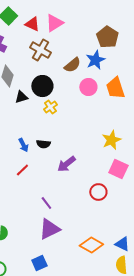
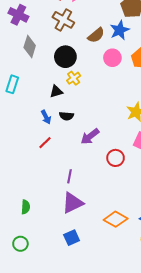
black triangle: (21, 97) -> (56, 91), moved
red circle: (98, 192) -> (116, 158), moved
purple line: (46, 203) -> (70, 176), turned 48
blue square: (39, 263) -> (72, 238), moved

